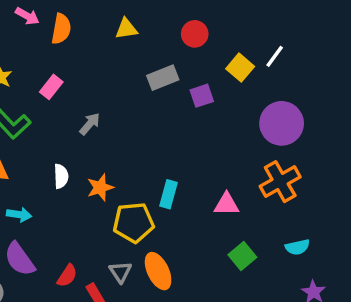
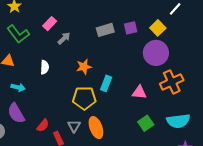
yellow square: (240, 68) -> (158, 28), moved
gray rectangle: (163, 78) -> (105, 30), moved
pink rectangle: (51, 87) -> (50, 24), moved
purple circle: (282, 123) -> (156, 53), moved
orange star: (100, 187) -> (84, 67), moved
cyan semicircle: (297, 247) -> (178, 121), size x1.6

